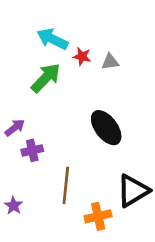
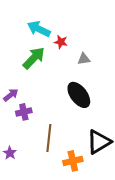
gray triangle: (110, 62) -> (84, 59), moved

